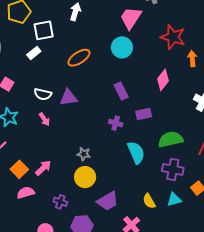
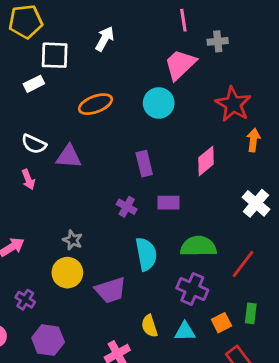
purple trapezoid: (108, 201) -> (111, 290), moved

